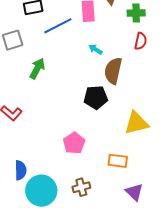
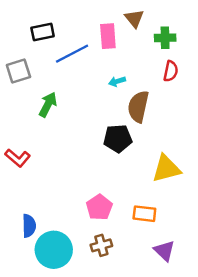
cyan arrow: (95, 49) -> (117, 81), turned -48
pink pentagon: (74, 143) -> (99, 207), moved

